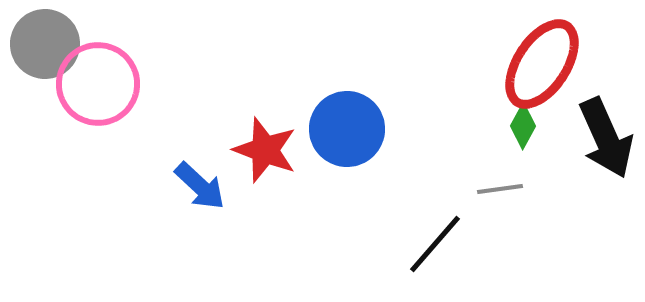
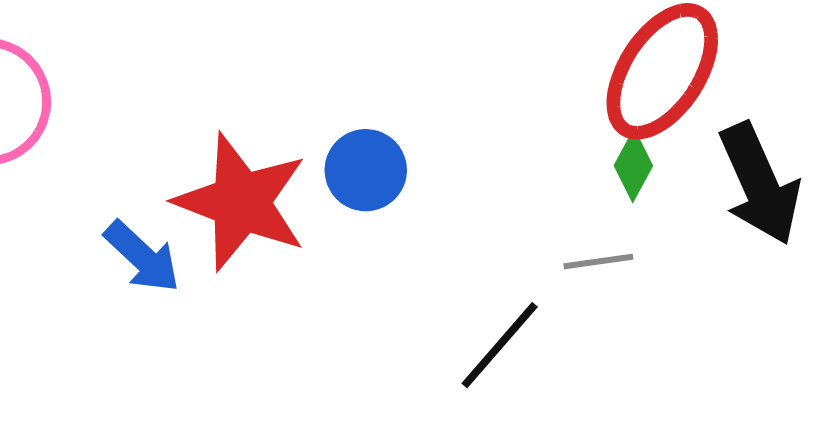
blue circle: (347, 129) -> (366, 170), size x0.7
red star: (265, 150) -> (241, 202), size x1.4

